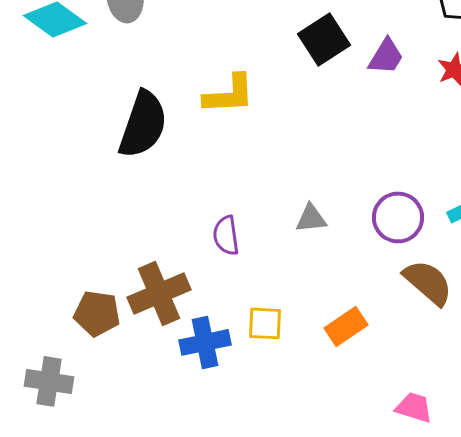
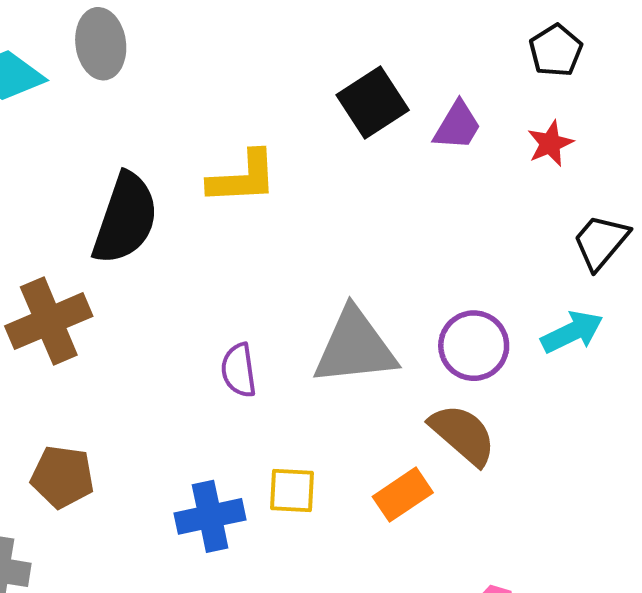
gray triangle: (311, 218) -> (355, 347), size x2.0
brown semicircle: (428, 282) -> (463, 434), moved
brown cross: (159, 293) -> (49, 321), moved

